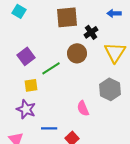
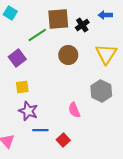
black cross: (91, 32) -> (82, 25), moved
green line: (51, 68) -> (37, 35), moved
purple star: (26, 109) -> (28, 111), moved

